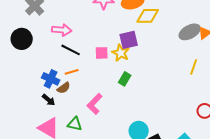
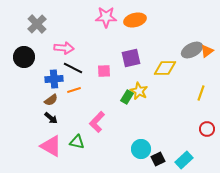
yellow diamond: (148, 16) -> (165, 68), moved
yellow star: (121, 53) -> (139, 91), moved
yellow line: (194, 67) -> (201, 93), moved
blue cross: (51, 79) -> (54, 79), moved, turned -30
brown semicircle: (64, 88) -> (51, 100), moved

